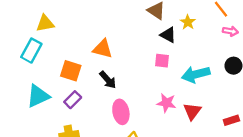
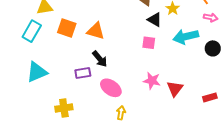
orange square: (71, 71) -> (67, 28), moved
cyan arrow: (196, 74) -> (186, 37), moved
purple rectangle: (73, 100) -> (83, 73), moved, turned 35
pink ellipse: (121, 112) -> (111, 88), turned -45

